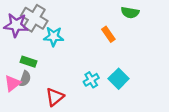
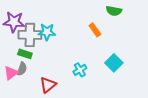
gray cross: (34, 18) -> (30, 35), moved, turned -30
cyan square: (119, 79) -> (114, 63), moved

